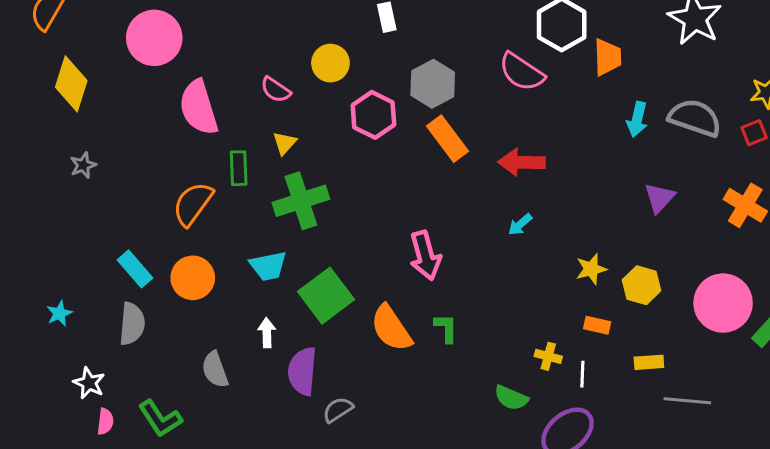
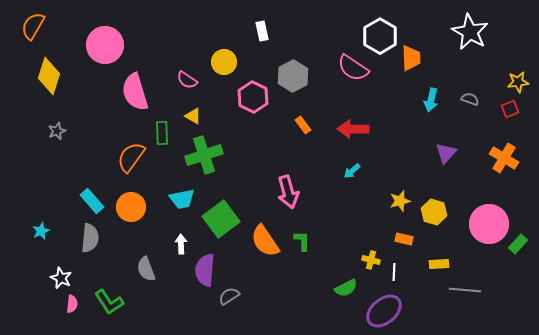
gray semicircle: (695, 118) -> (470, 99), size x0.5
orange rectangle: (448, 139) -> (303, 125), moved, size x0.6
yellow triangle: (285, 143) -> (193, 116), turned -42
green semicircle: (511, 398) -> (346, 288), turned -50

